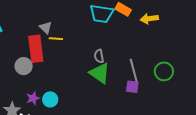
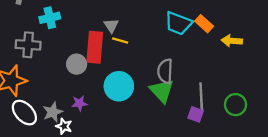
gray semicircle: (99, 56) -> (165, 71), size x1.5
cyan circle: (50, 99) -> (119, 86), moved, size x1.6

